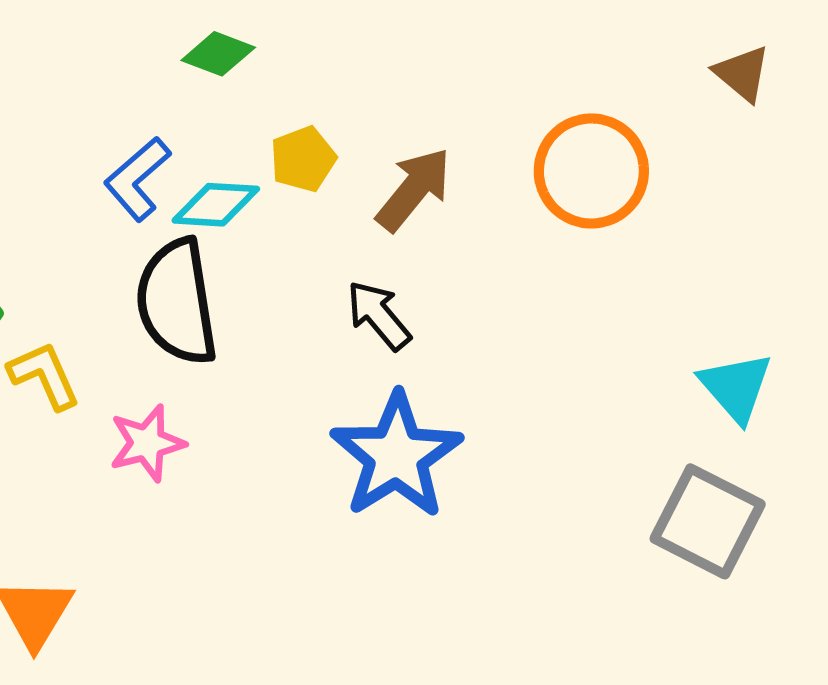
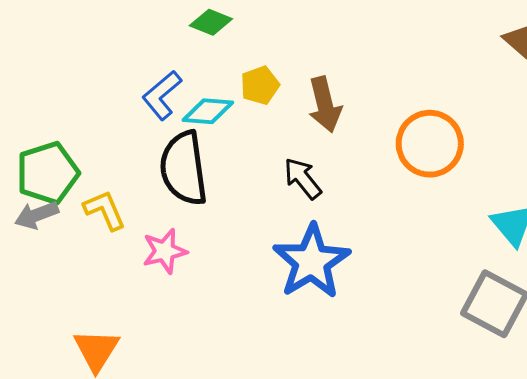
orange circle: (591, 171) -> (430, 144), moved
brown arrow: (414, 189) -> (325, 104), turned 126

